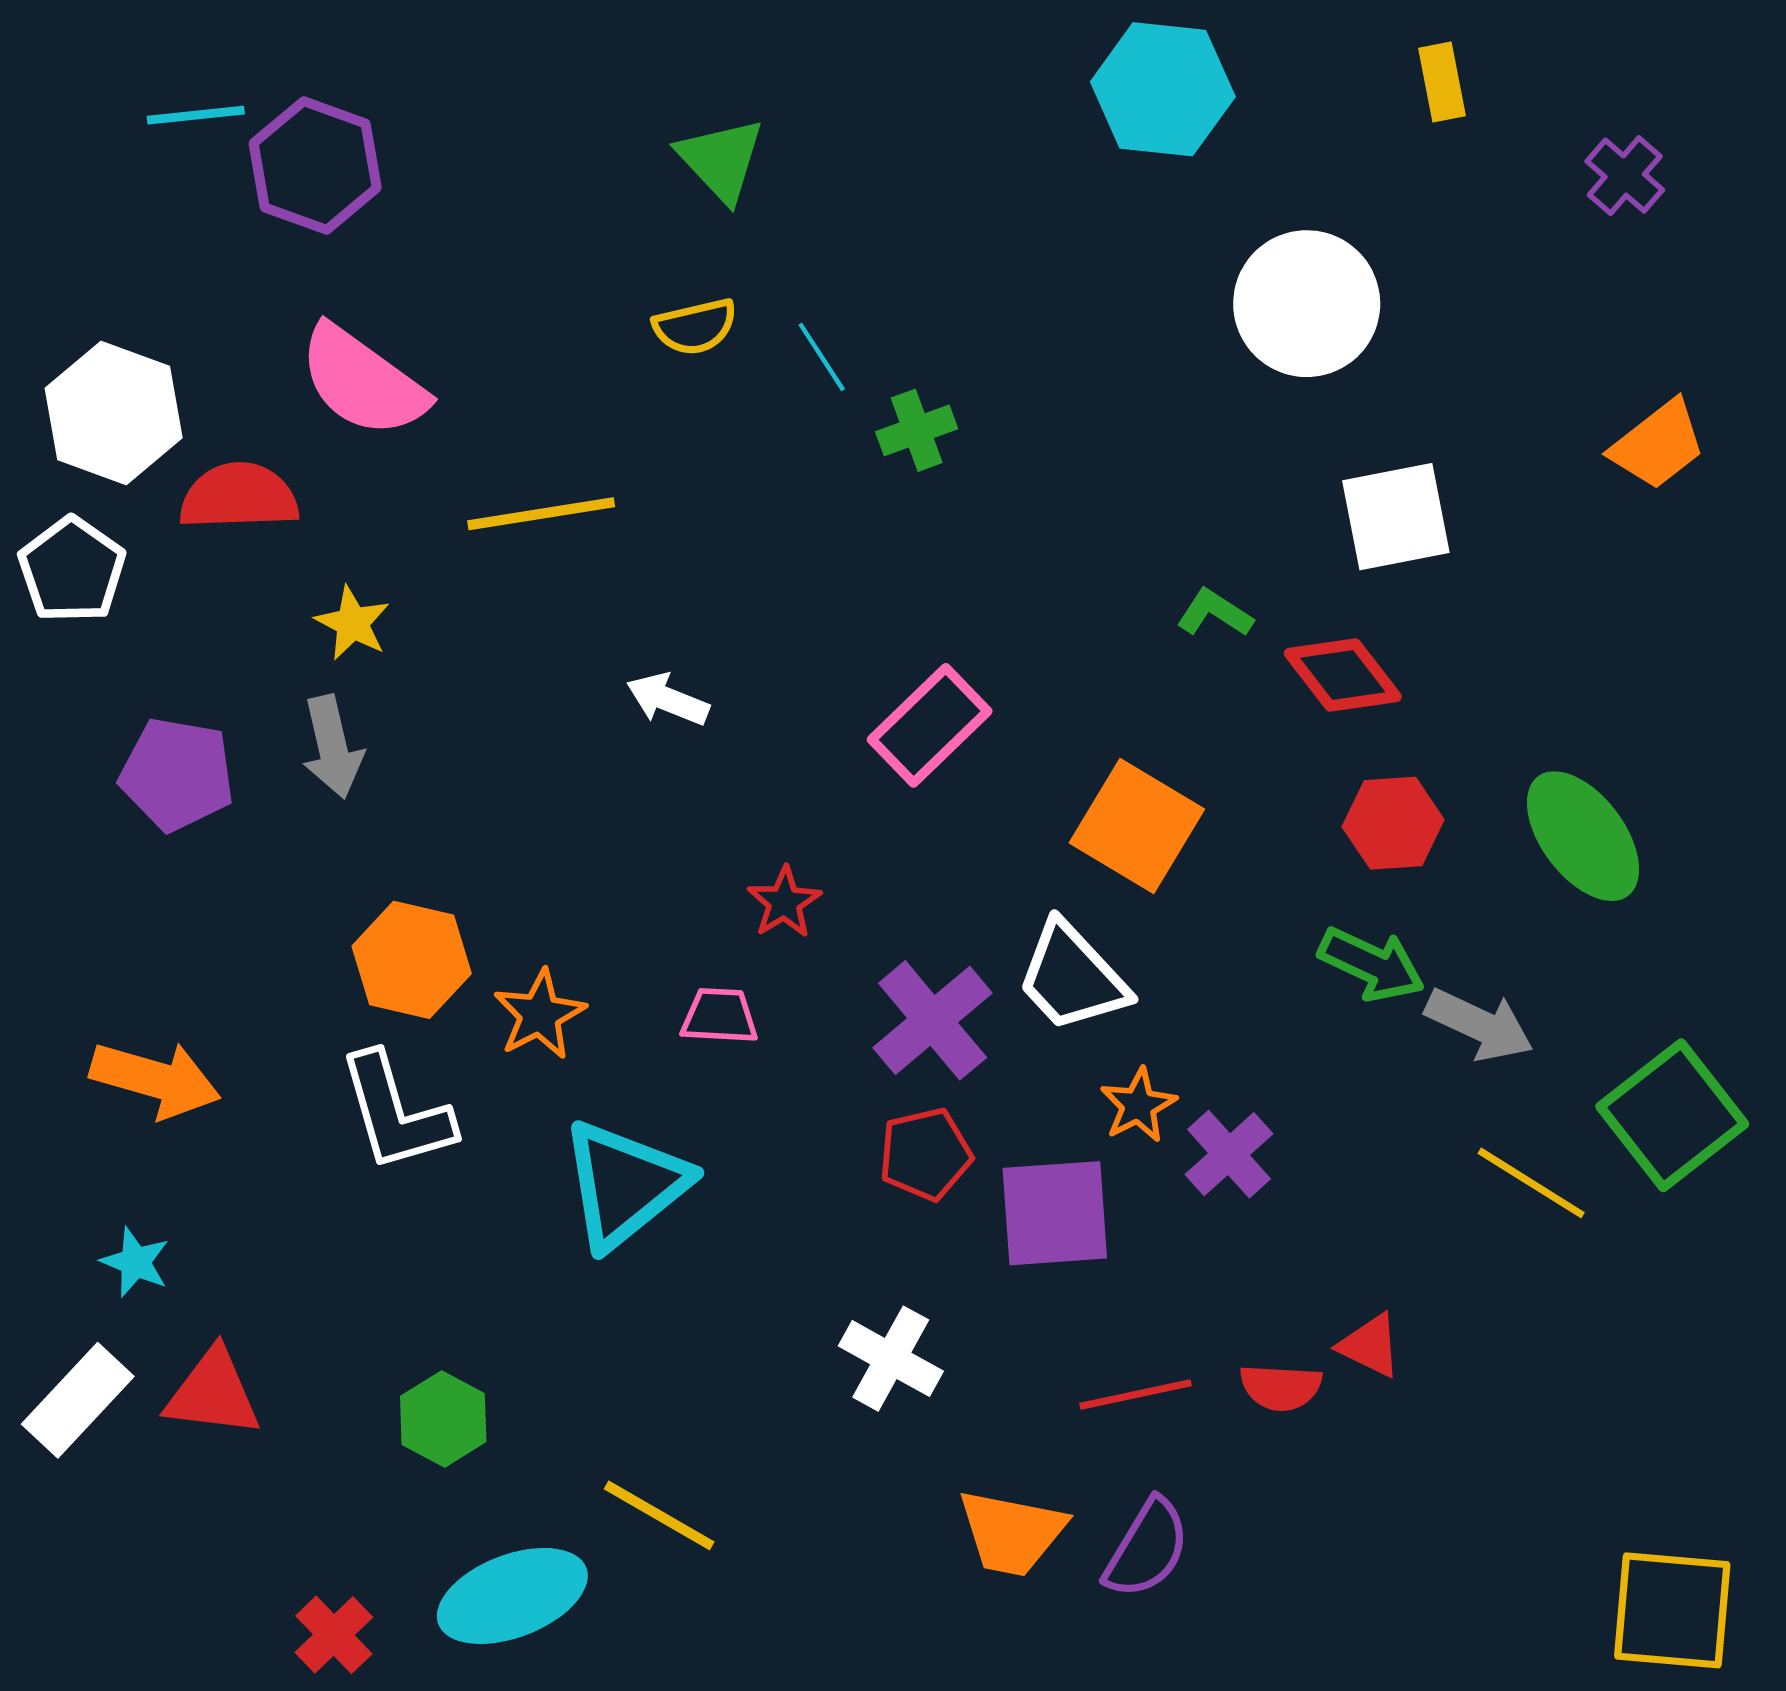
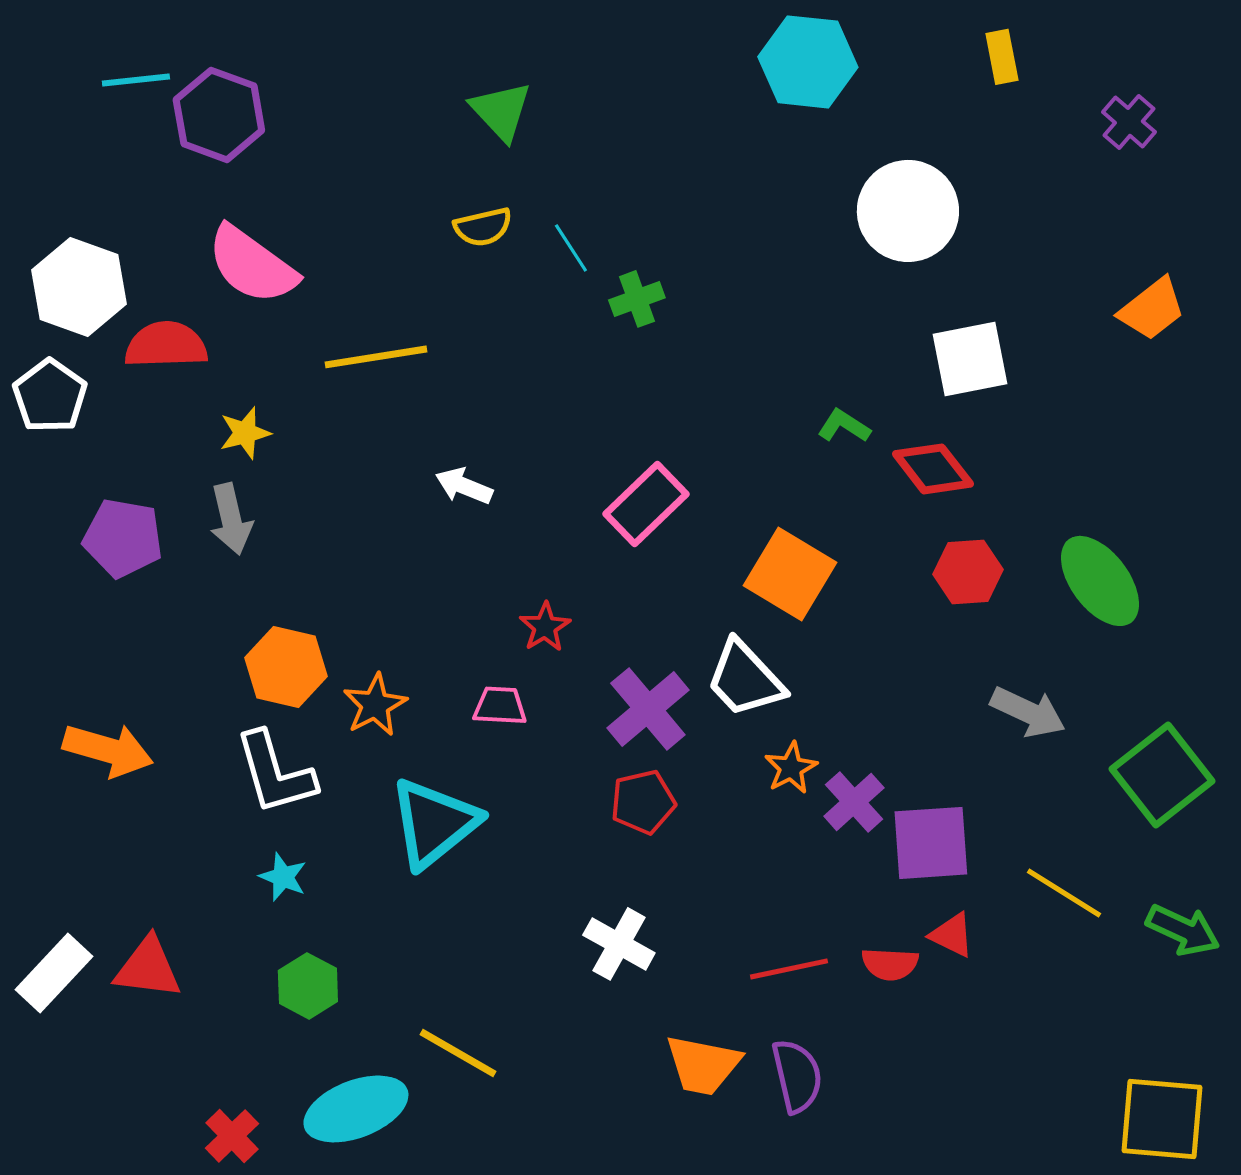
yellow star: (353, 623) -> (245, 433), turned 30
green arrow: (1371, 964) -> (1183, 930), moved
yellow line: (1531, 1183) -> (1064, 893), moved
purple square: (1055, 1213) -> (931, 843), moved
cyan star: (135, 1262) -> (283, 877), moved
purple semicircle: (1147, 1548) -> (797, 1076), turned -44

